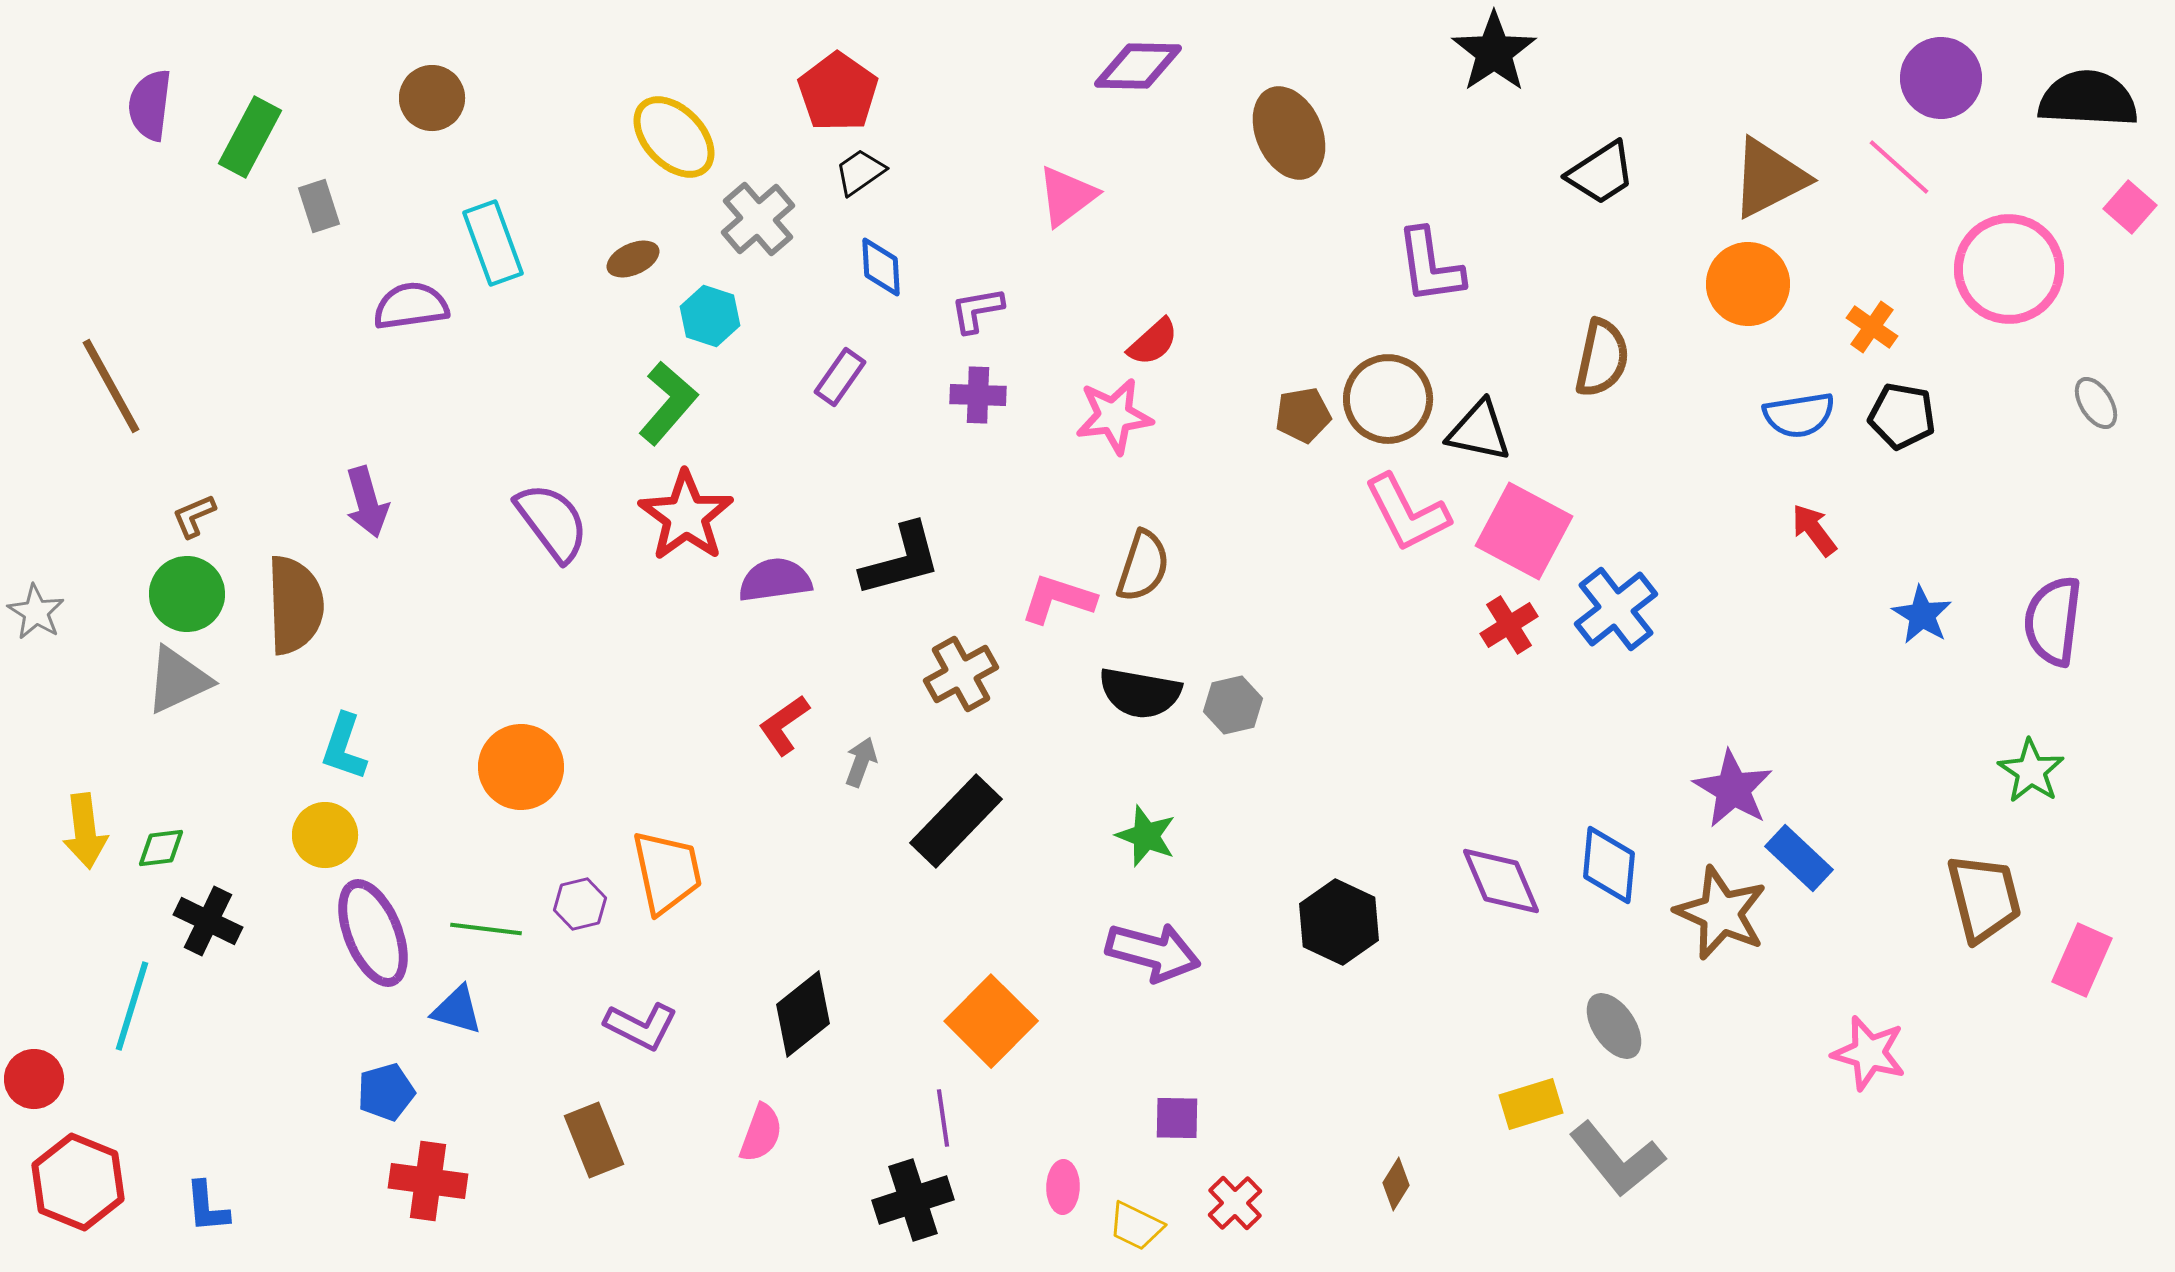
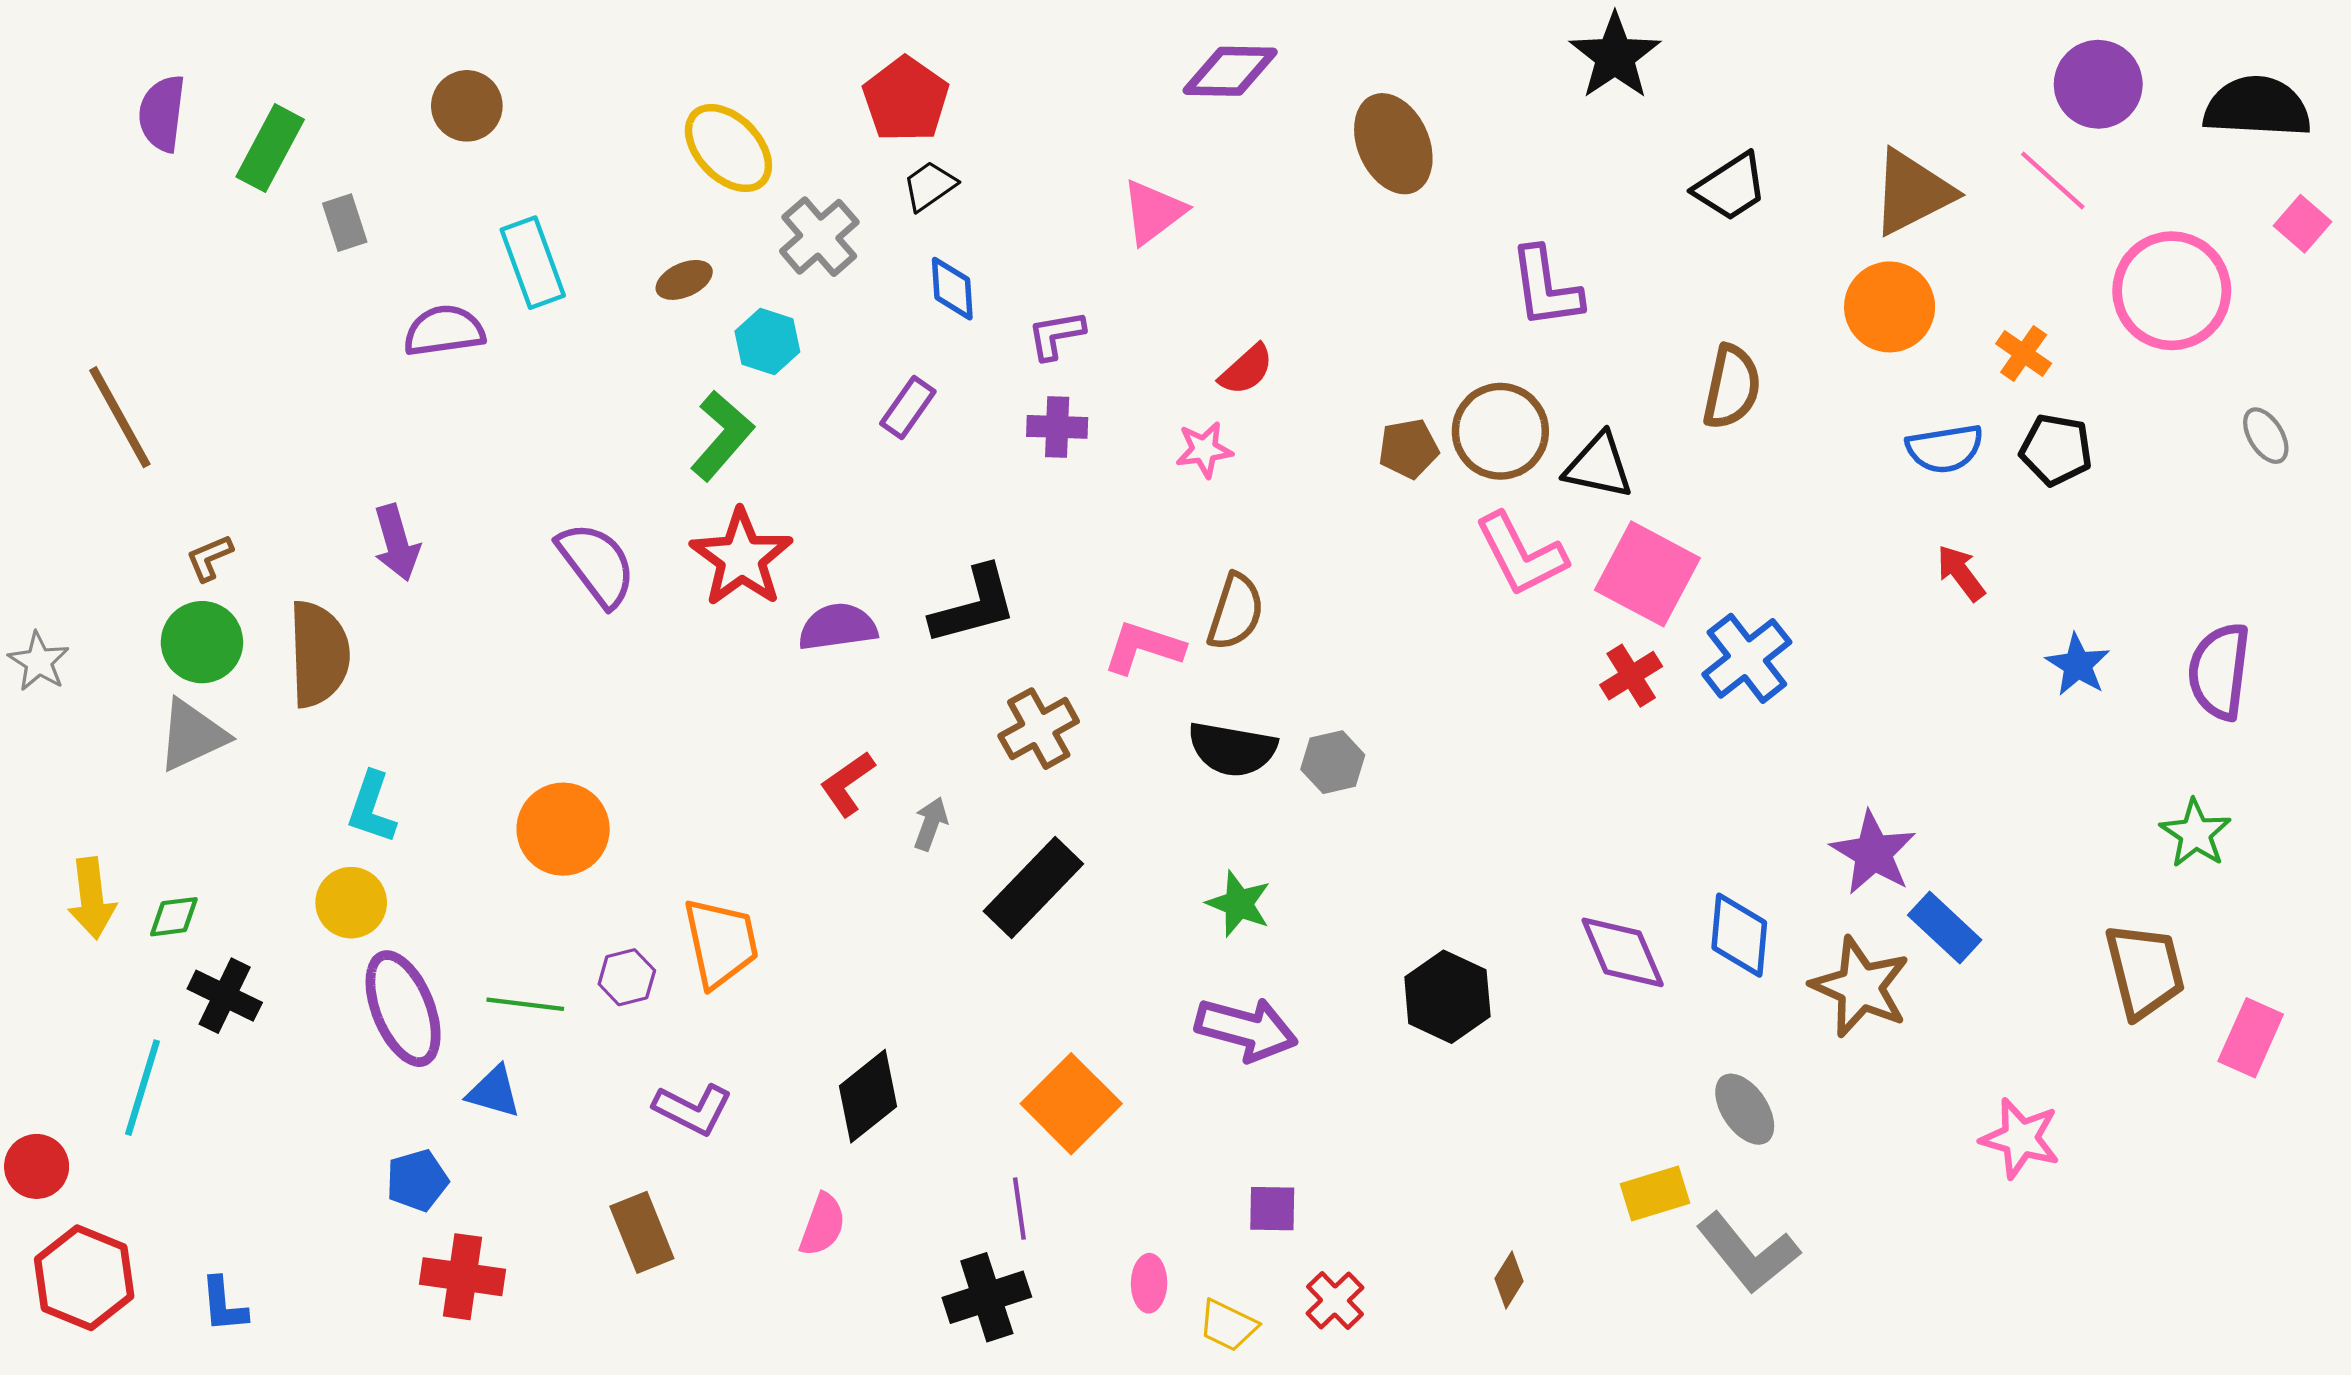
pink star: (1114, 416) -> (1204, 450), size x0.7

